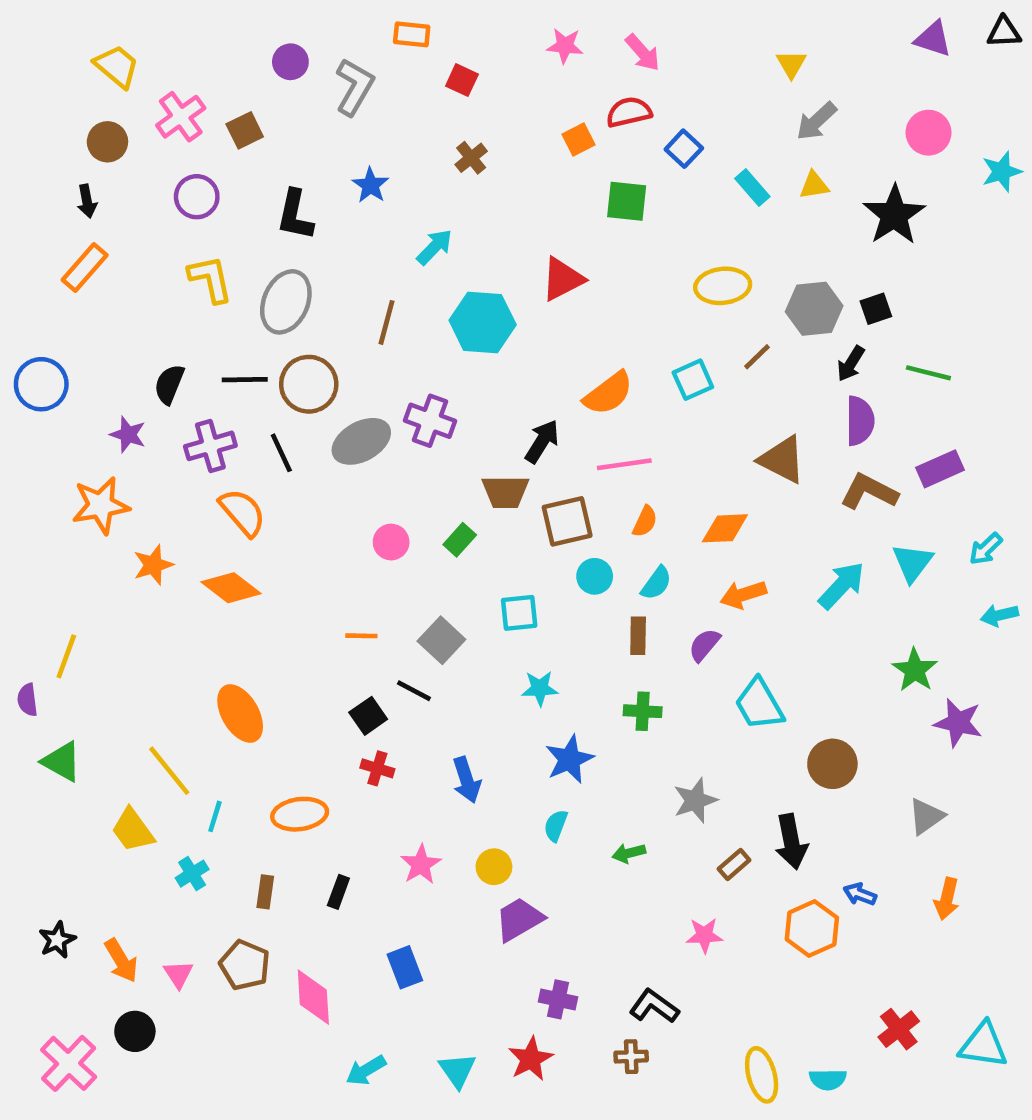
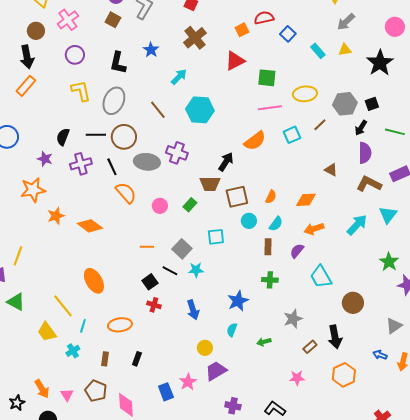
brown square: (245, 130) -> (113, 20), moved, turned -35
brown cross: (471, 158) -> (195, 38), size x1.6
black arrow: (87, 201) -> (27, 57), size x1.6
green square: (627, 201) -> (267, 78), moved
red triangle: (563, 279) -> (235, 61), moved
brown line: (386, 322) -> (158, 110), turned -54
gray ellipse: (361, 441) -> (147, 162), turned 35
brown triangle: (782, 460) -> (331, 170), size x0.6
pink line: (624, 464) -> (270, 108), moved
orange semicircle: (242, 512) -> (126, 193), moved
cyan star: (540, 688) -> (196, 270), moved
pink star: (421, 864) -> (188, 382), moved
blue arrow: (860, 894) -> (380, 355), moved
black star: (57, 940) -> (17, 403), moved

